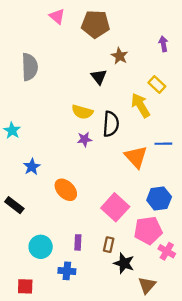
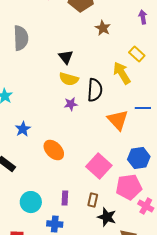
black triangle: (99, 77) -> (66, 57), moved

